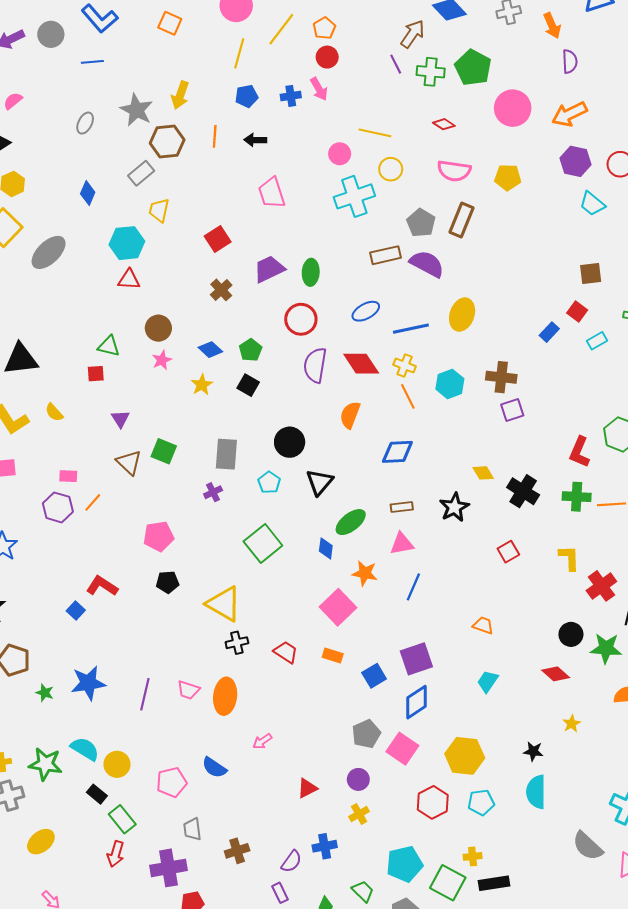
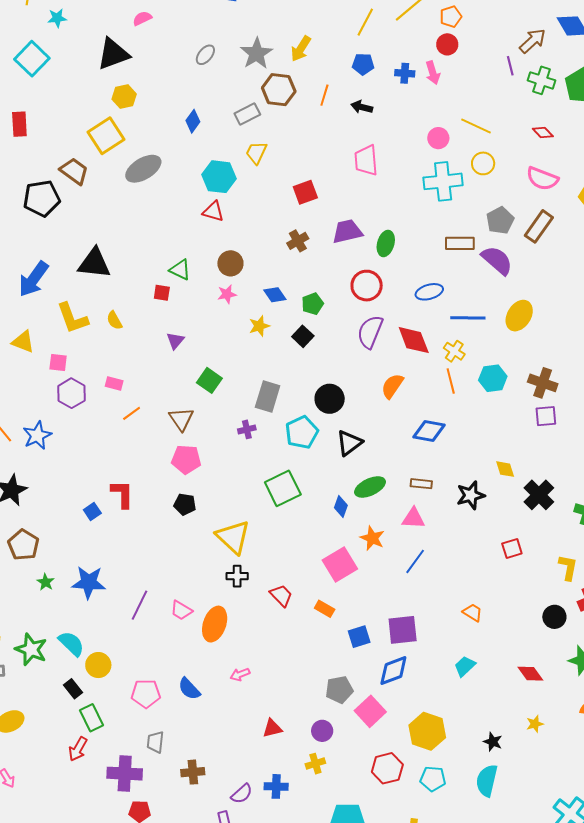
brown triangle: (129, 463) -> (181, 419), moved
cyan pentagon: (269, 482) -> (302, 432), size x1.5
purple hexagon: (58, 507) -> (71, 393), moved
red L-shape: (102, 586) -> (122, 494), turned 44
black circle: (571, 634) -> (554, 617), moved

